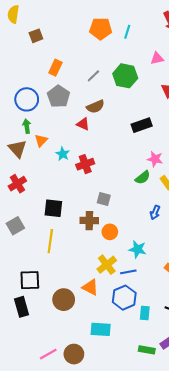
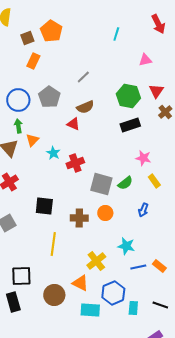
orange pentagon: (101, 29) -> (51, 31), moved, turned 30
orange rectangle: (55, 68) -> (33, 61), moved
green hexagon: (125, 76) -> (128, 96), moved
green semicircle: (143, 177) -> (125, 183), moved
gray square: (104, 199) -> (101, 184), moved, size x1.6
orange circle: (110, 232) -> (105, 213), moved
yellow line: (50, 241) -> (53, 244), moved
blue line: (128, 272) -> (138, 267), moved
cyan rectangle: (101, 329) -> (90, 310), moved

